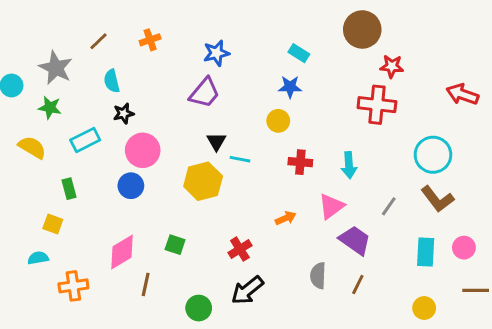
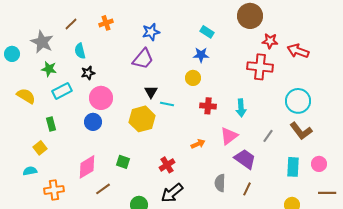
red arrow: (462, 94) -> (298, 51), moved
green star: (50, 108) -> (49, 69), moved
yellow square: (53, 224) -> (40, 148), turned 32
brown line: (146, 284) -> (103, 189), turned 42

